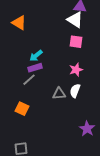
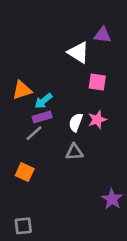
white triangle: (75, 20) -> (78, 52), moved
orange triangle: (19, 23) -> (22, 90), moved, turned -49
white semicircle: (75, 91) -> (76, 122), moved

